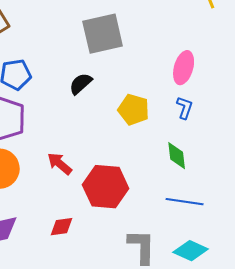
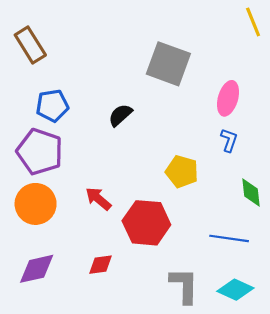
gray square: (103, 34) -> (168, 64), moved, turned 33
yellow pentagon: (134, 110) -> (182, 172), moved
green diamond: (177, 156) -> (251, 192), moved

